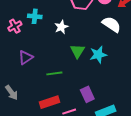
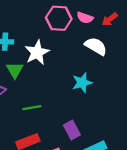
white star: (61, 27) -> (37, 52), size x1.5
green triangle: (78, 51) -> (15, 70), moved

